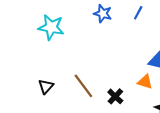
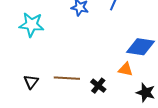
brown line: (83, 86) -> (67, 78), turned -45

